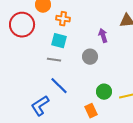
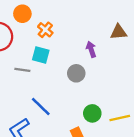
orange cross: (63, 19) -> (45, 30), turned 32
gray line: (54, 60) -> (22, 70), moved

